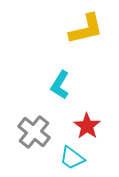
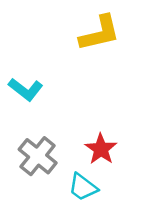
cyan L-shape: (60, 85) -> (26, 89), moved, turned -84

